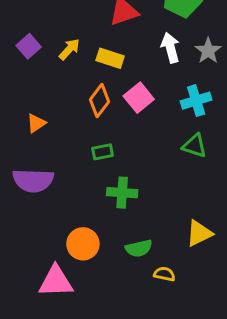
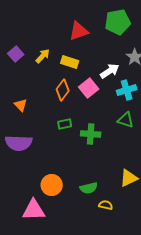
white arrow: (170, 48) -> (110, 71), moved, turned 72
orange triangle: (36, 123) -> (21, 105), turned -40
green cross: (122, 193) -> (91, 134), moved

